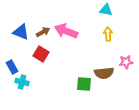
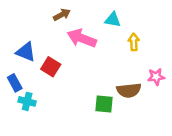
cyan triangle: (106, 10) -> (113, 20), moved
blue triangle: (21, 32) -> (26, 52), moved
brown arrow: (43, 32) -> (62, 15), moved

